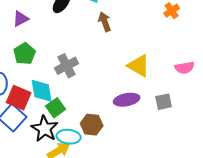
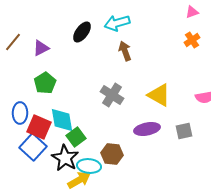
gray cross: (67, 66) -> (112, 95), moved, turned -30

